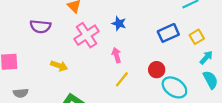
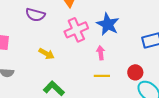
blue star: (119, 24) -> (108, 24), size x1.6
yellow line: (122, 79) -> (102, 76), turned 42

